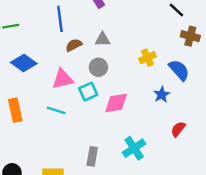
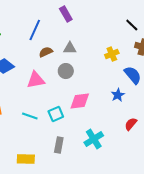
blue line: (60, 19) -> (35, 30), turned 30
yellow cross: (148, 58) -> (112, 54), moved
cyan square: (88, 92) -> (56, 114), moved
cyan line: (56, 110) -> (30, 116), moved

